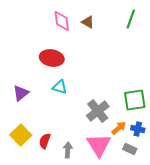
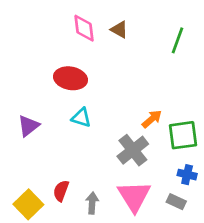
green line: (131, 19) -> (178, 40), moved
orange arrow: (119, 128) -> (152, 119), moved
yellow square: (21, 135) -> (28, 204), moved

